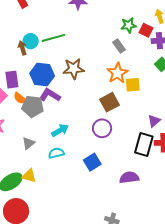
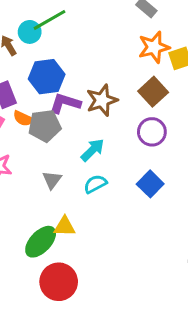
cyan circle: (31, 41) -> (30, 32), moved
brown star: (74, 69) -> (102, 100), moved
orange star: (117, 73) -> (154, 47), turned 30

